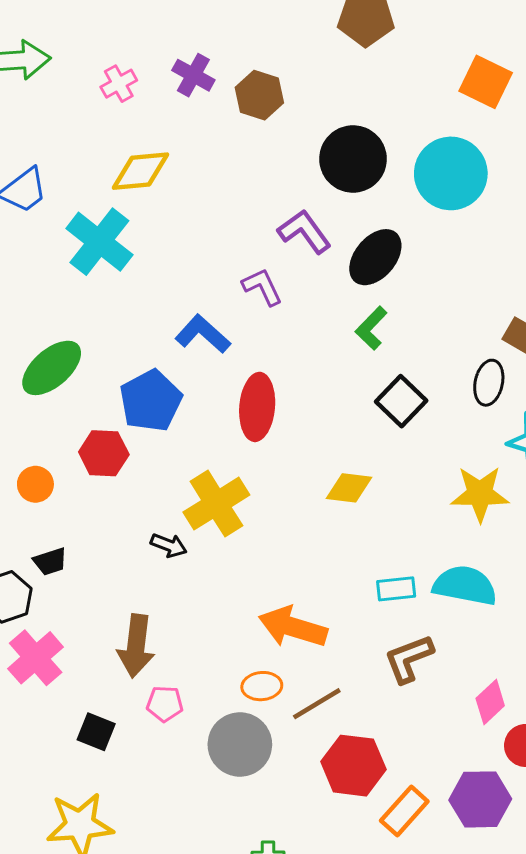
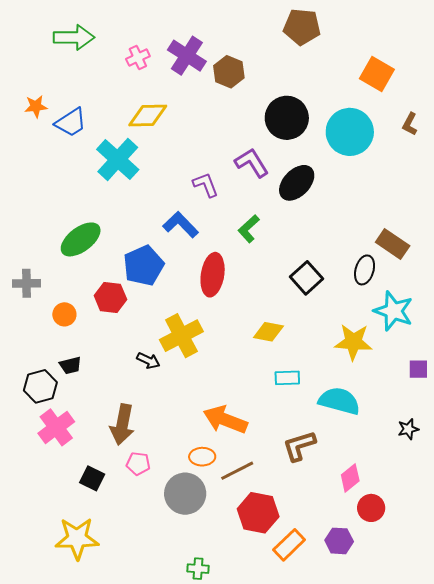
purple cross: (193, 75) -> (187, 56), size x1.4
purple L-shape: (262, 287) -> (206, 185), moved
green L-shape: (371, 328) -> (249, 229), moved
cyan rectangle: (396, 589) -> (287, 378), moved
purple hexagon: (480, 799) -> (339, 541), size x0.7

